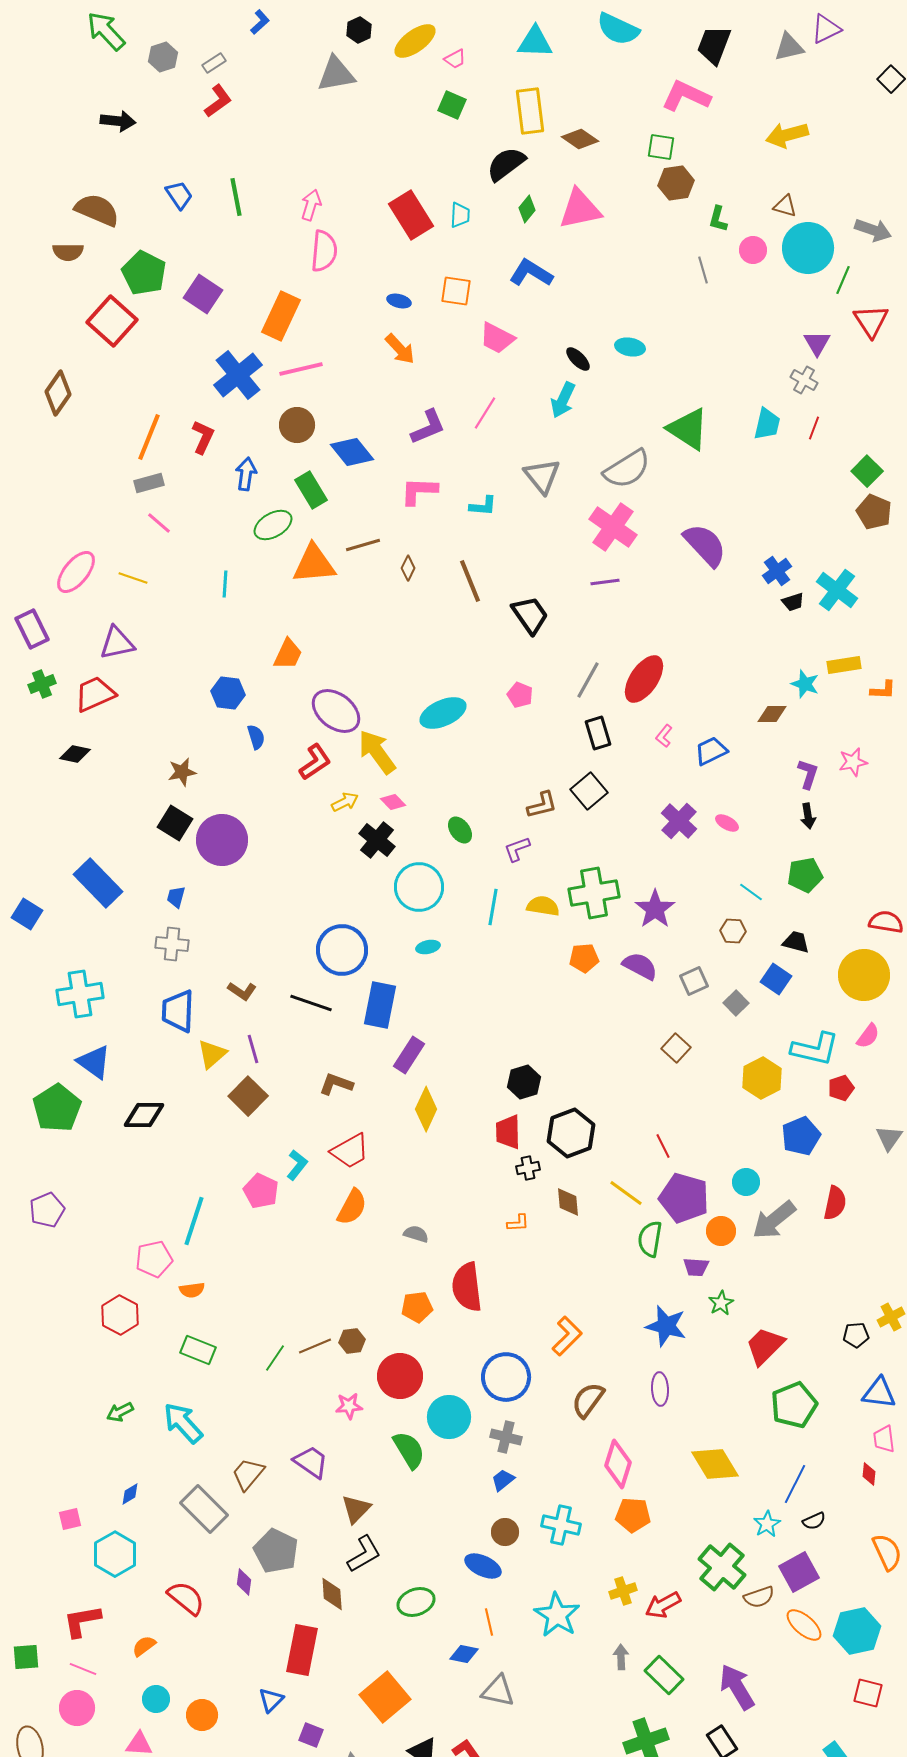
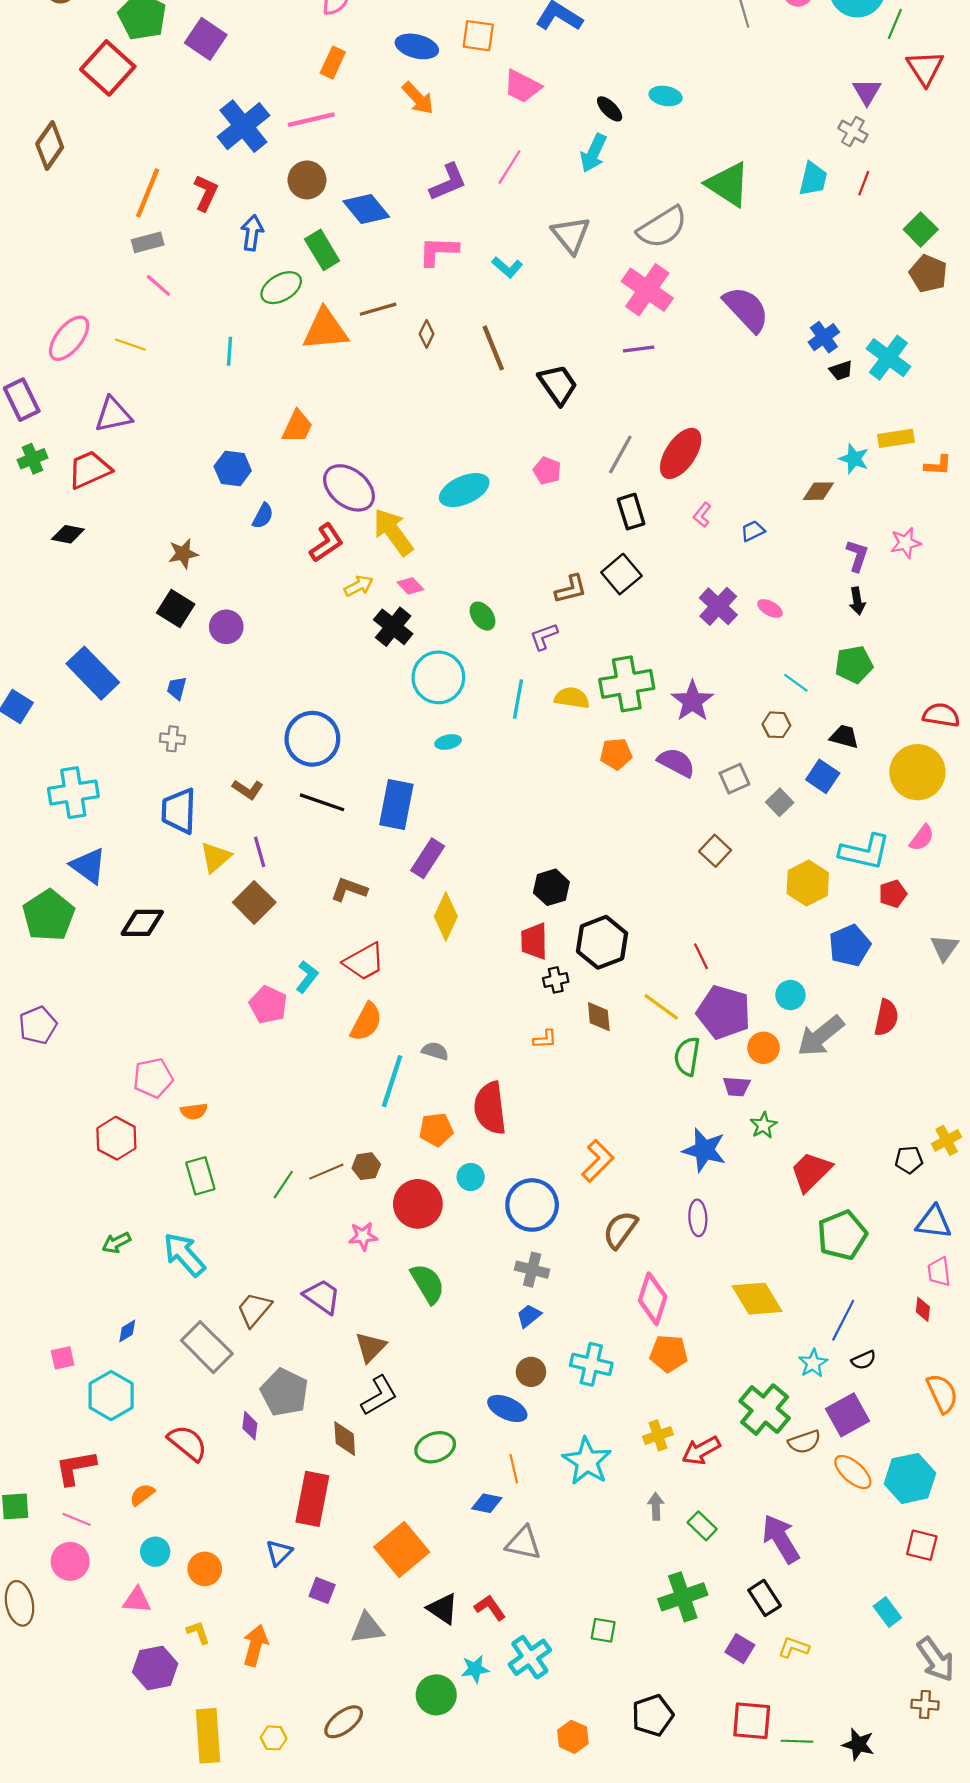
blue ellipse: (399, 301) -> (417, 46), size x1.6
orange rectangle: (281, 316) -> (333, 63), moved, size x0.6
cyan L-shape: (483, 506) -> (507, 267), turned 36
blue semicircle: (256, 737) -> (263, 516), turned 45
blue trapezoid: (711, 751) -> (753, 531), size x0.7
purple circle: (222, 840) -> (226, 627), size x0.6
gray cross: (172, 944) -> (172, 739), size x0.7
blue circle: (342, 950) -> (312, 739), moved
cyan line: (194, 1221) -> (392, 1081), moved
green rectangle: (198, 1350) -> (200, 1176), turned 52
cyan circle: (449, 1417) -> (471, 1177), moved, size x0.6
green rectangle: (664, 1675) -> (702, 1526), size x0.7

